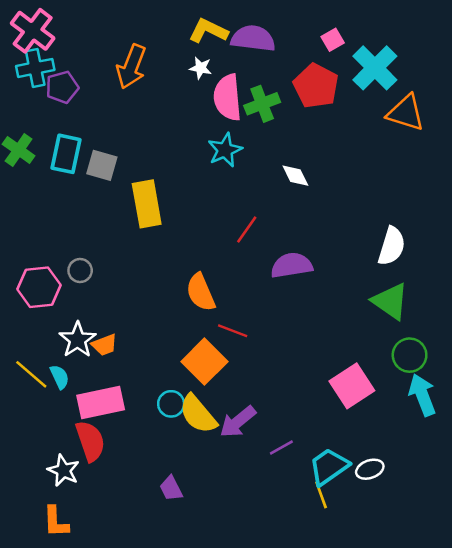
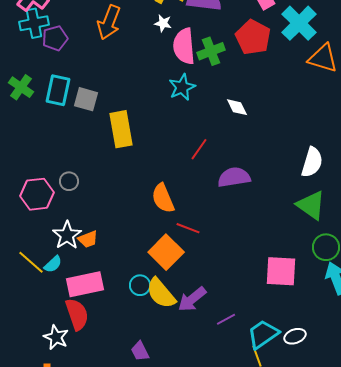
cyan semicircle: (60, 377) -> (53, 264), turned 72
pink square: (352, 386) -> (281, 271), turned 36

